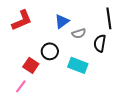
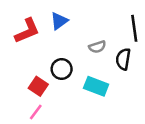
blue triangle: (62, 21) -> (59, 21), moved
pink line: (21, 86) -> (36, 112), moved

